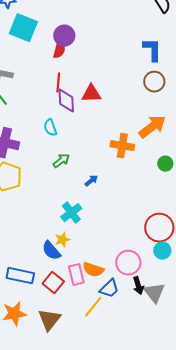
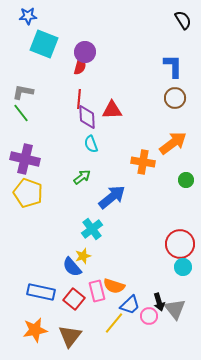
cyan semicircle: (50, 128) -> (91, 144), moved
blue arrow: (91, 181) -> (112, 197), size x2.0
pink circle: (128, 263) -> (149, 316), moved, size x0.7

